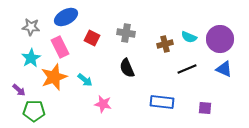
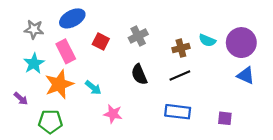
gray cross: (126, 33) -> (138, 36), turned -36
black line: (187, 69) -> (180, 75), moved
green pentagon: (34, 111) -> (50, 122), moved

